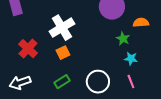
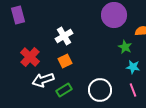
white cross: (62, 28) -> (64, 36), size x0.7
white arrow: (20, 83) -> (43, 80), moved

